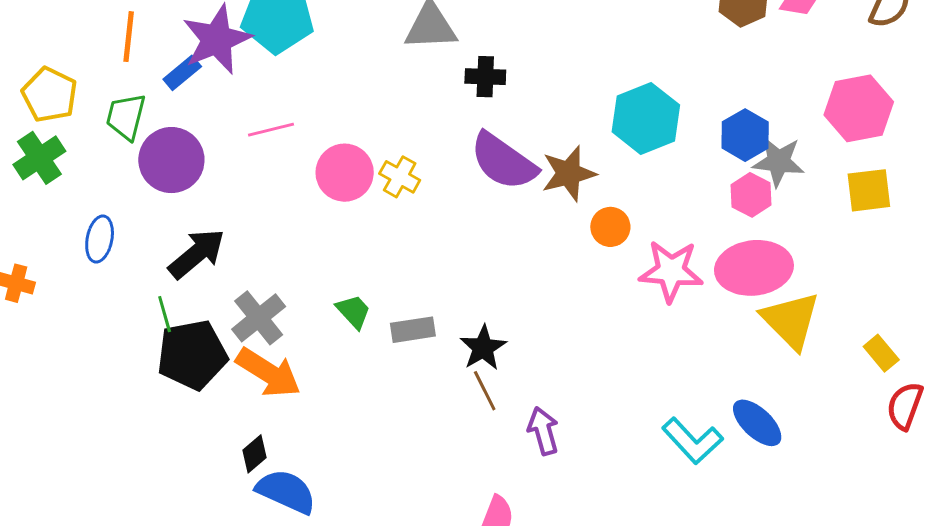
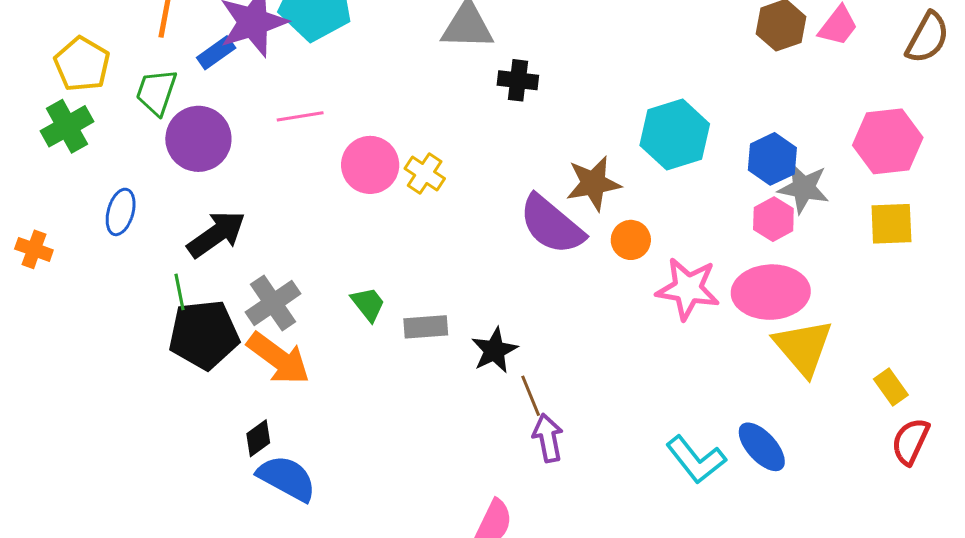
purple semicircle: (503, 161) -> (552, 225), moved
brown line: (485, 391) -> (531, 396), moved

